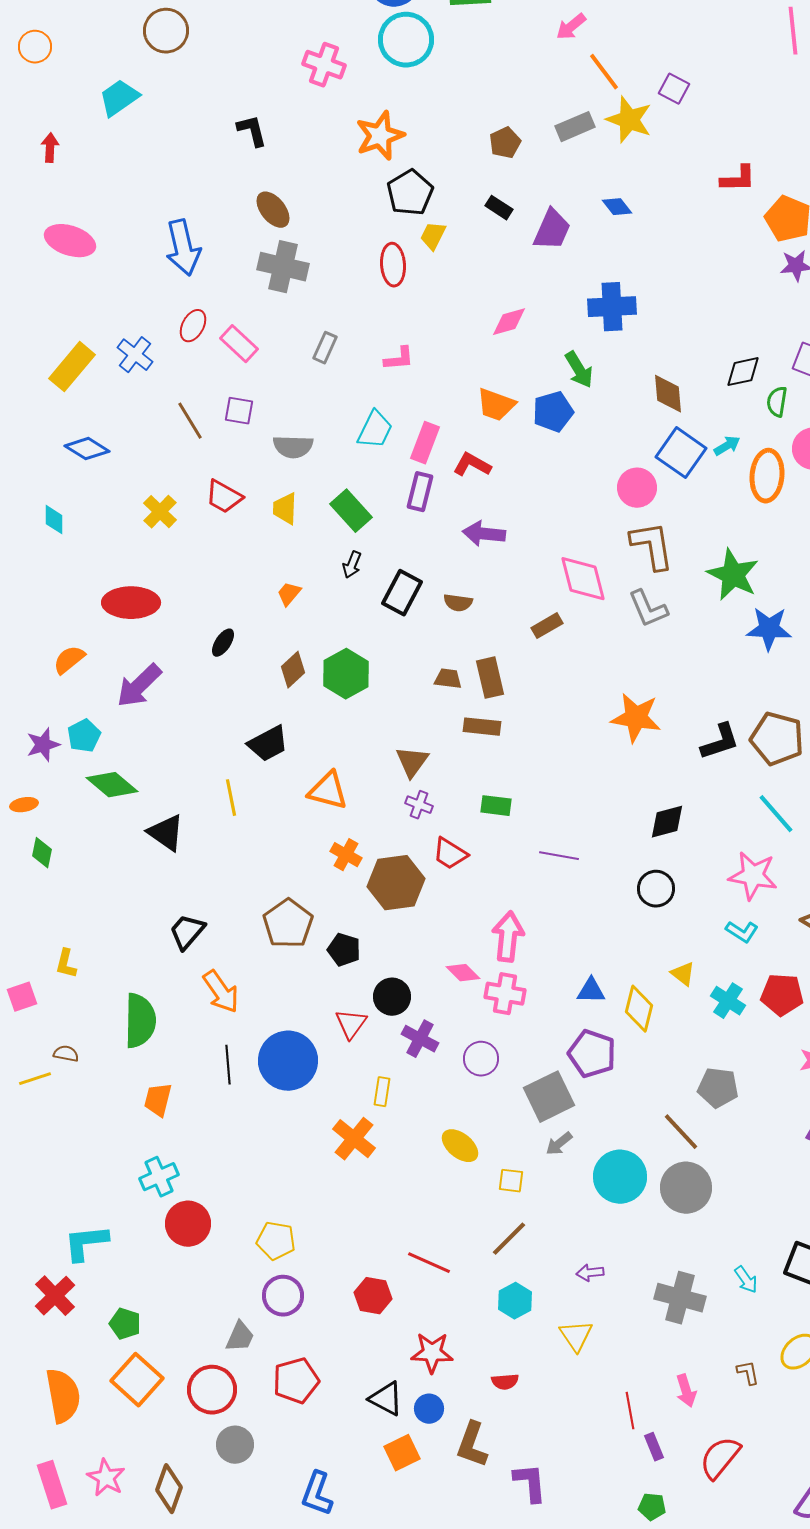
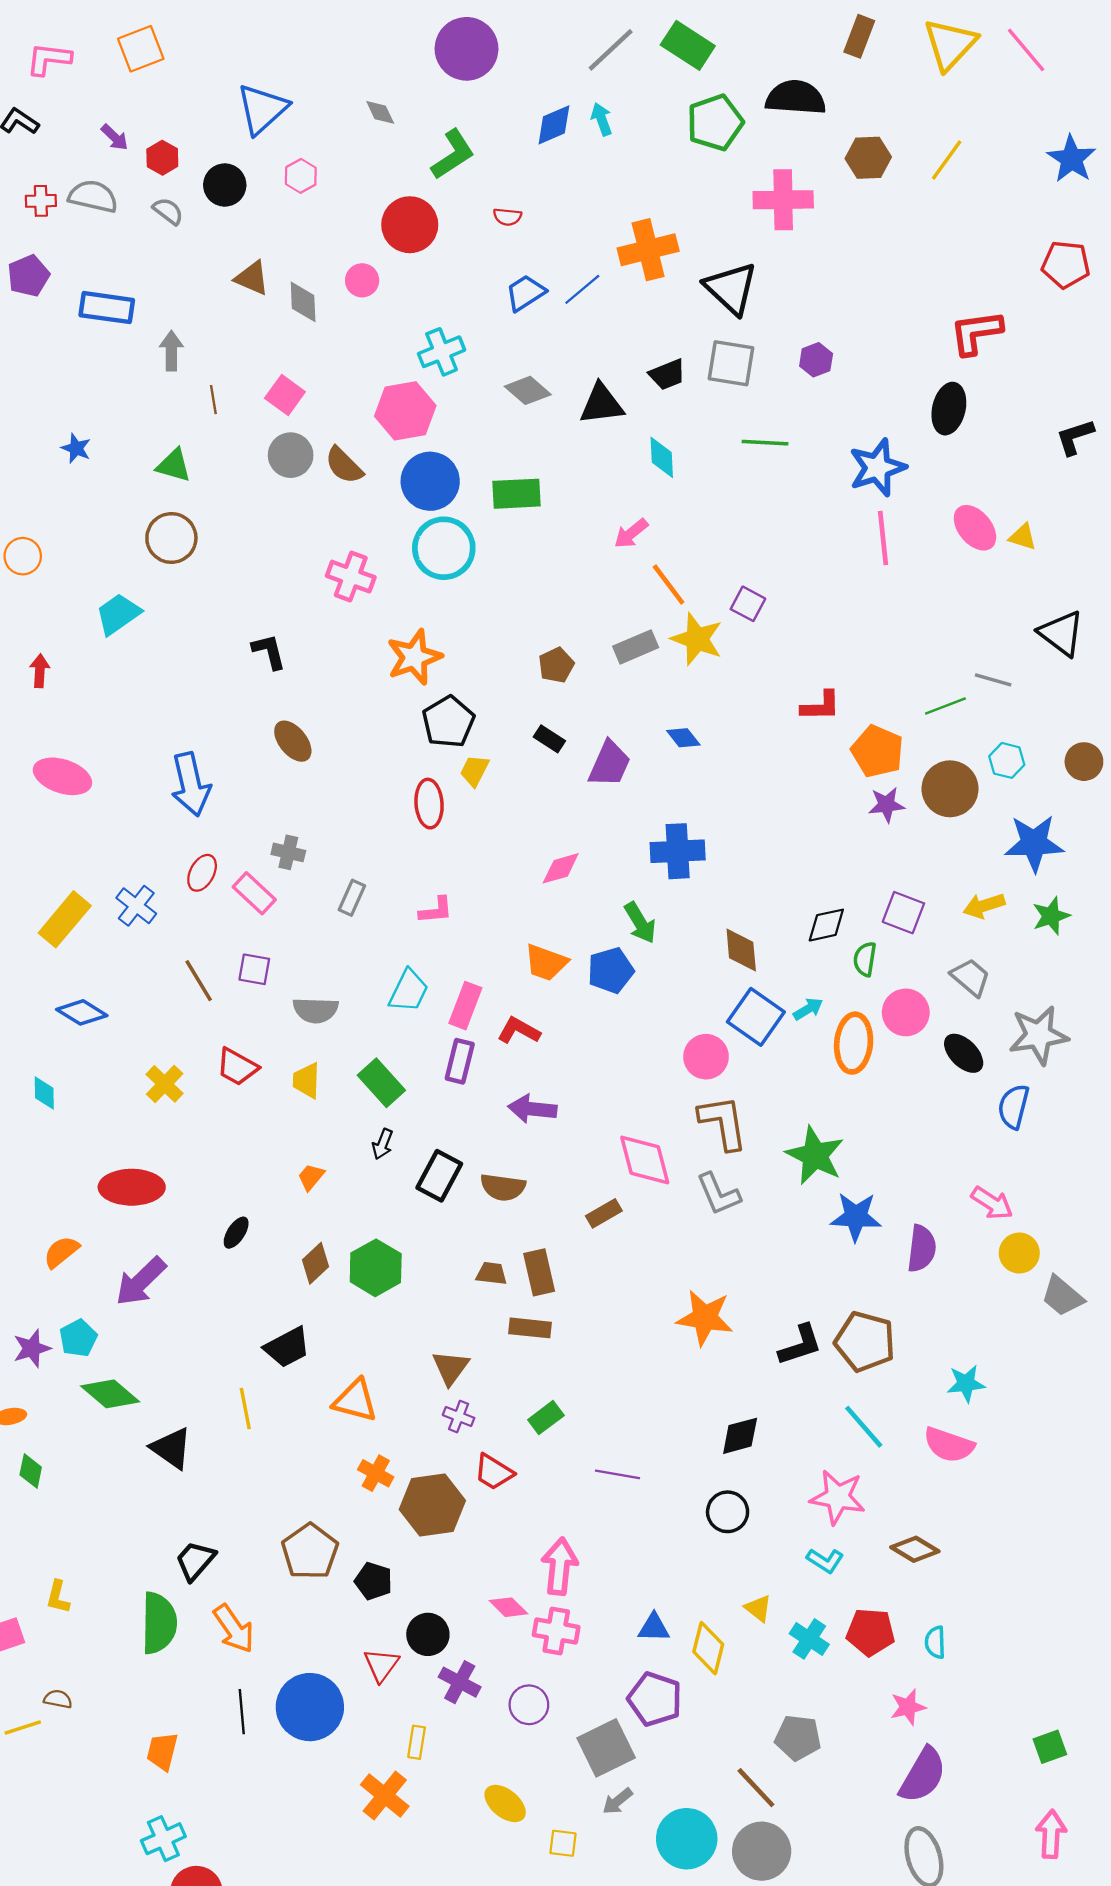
gray cross: (283, 267) -> (288, 852), moved, size x0.6
brown semicircle: (458, 603) -> (503, 1187), size x1.4
green rectangle: (496, 806) -> (546, 1418), turned -44
green semicircle: (140, 1021) -> (159, 1623), moved

